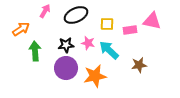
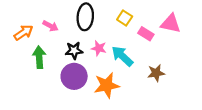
pink arrow: (45, 11) -> (50, 26), moved, turned 88
black ellipse: (76, 15) -> (85, 17), turned -60
yellow square: (107, 24) -> (125, 18), moved, turned 32
pink rectangle: (130, 30) -> (146, 34), turned 40

